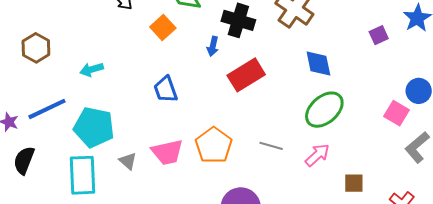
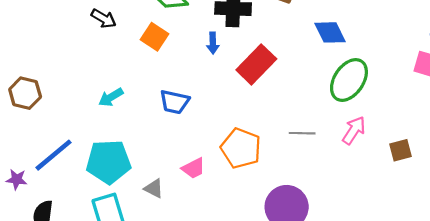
cyan arrow: (92, 69) -> (111, 97), moved
blue trapezoid: (166, 89) -> (174, 102), turned -44
pink trapezoid: (167, 152) -> (193, 168), size x0.7

